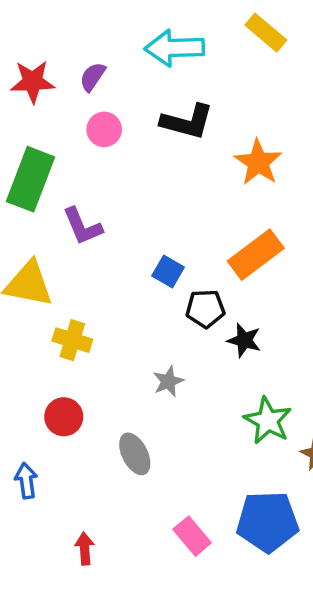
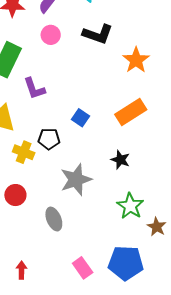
black pentagon: (205, 309) -> (49, 139), moved
gray star: (168, 381) -> (76, 180), size x1.8

